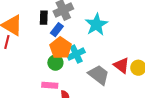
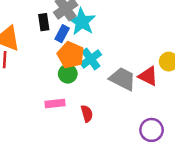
cyan star: (96, 25) -> (82, 22), moved
red triangle: (121, 65) -> (148, 76), moved
pink rectangle: (50, 85) -> (55, 103), moved

